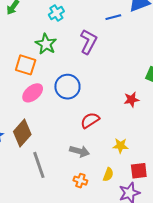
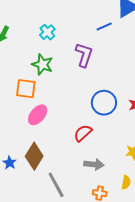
blue circle: (67, 87) -> (104, 103), moved
red semicircle: (90, 120) -> (83, 133), moved

